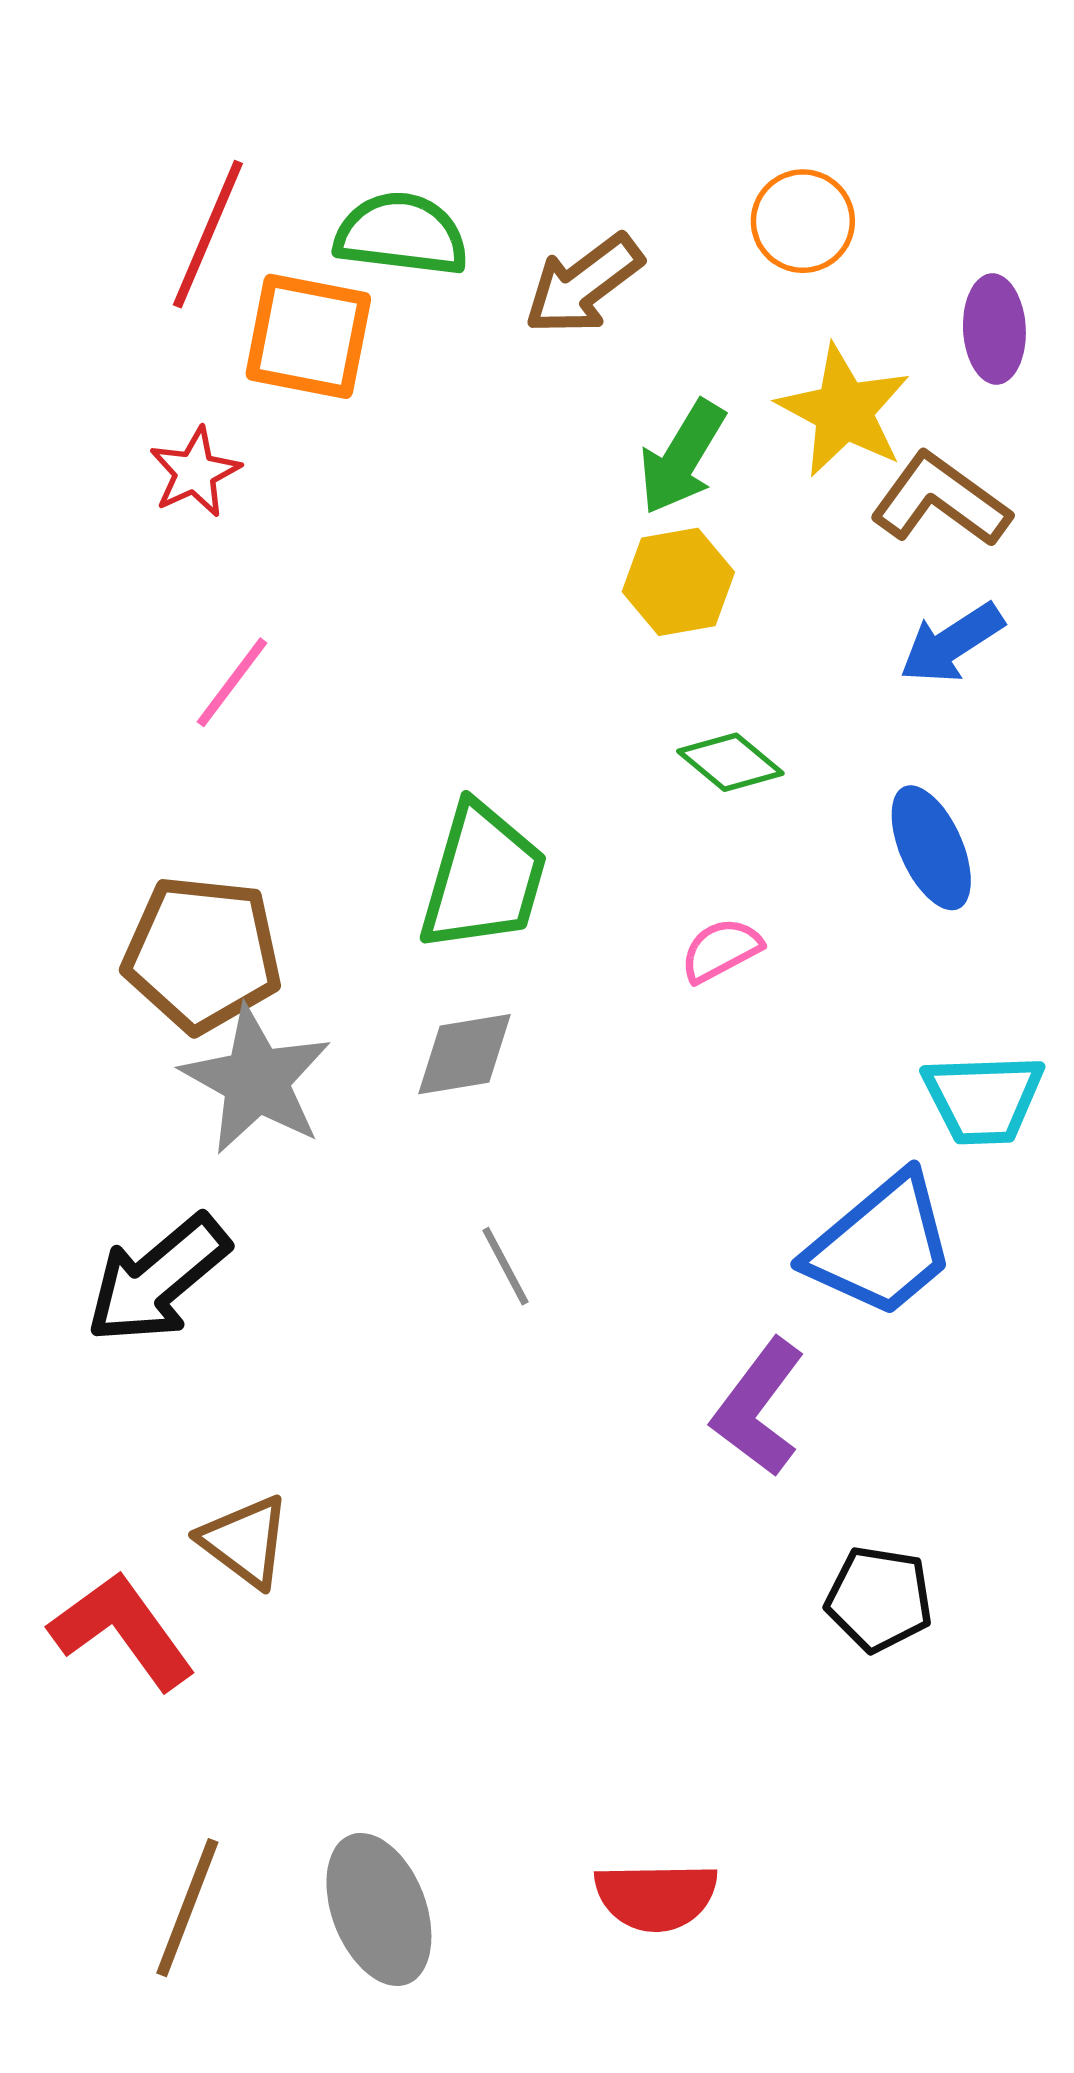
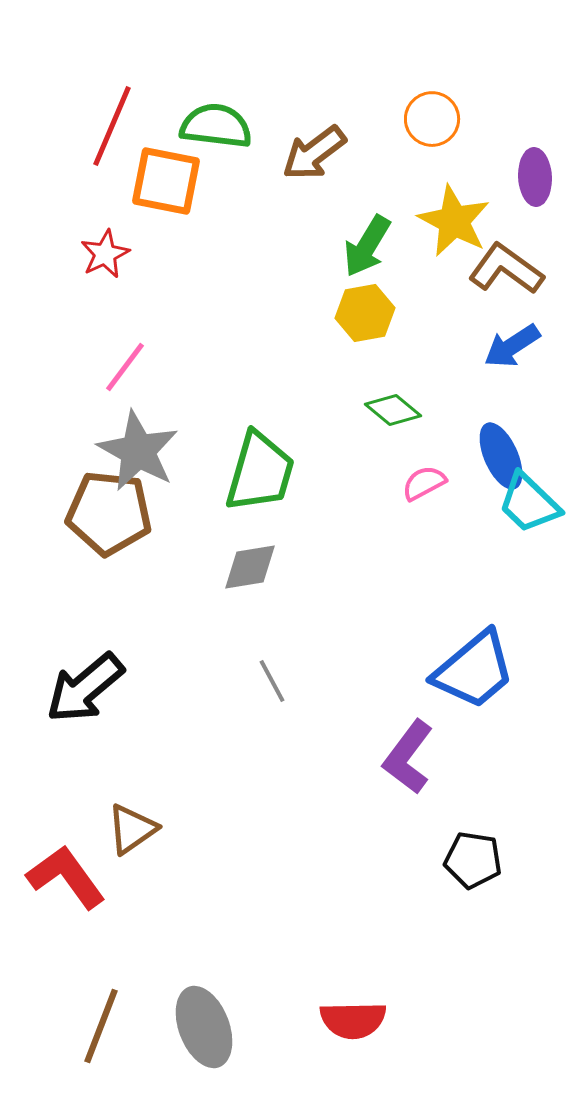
pink semicircle: (721, 950) -> (424, 483), moved
gray star: (256, 1080) -> (138, 451), moved
cyan trapezoid: (983, 1099) -> (529, 503), moved, turned 46
brown triangle: (245, 1541) -> (132, 829), turned 48

